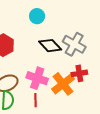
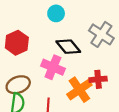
gray cross: (74, 44) -> (101, 34), moved
pink cross: (37, 78) -> (53, 67), moved

